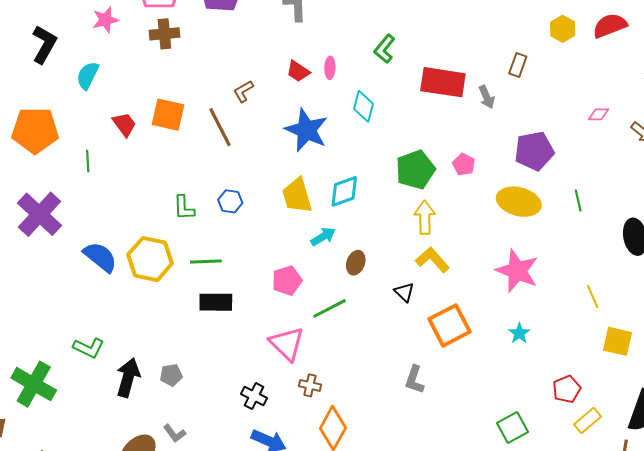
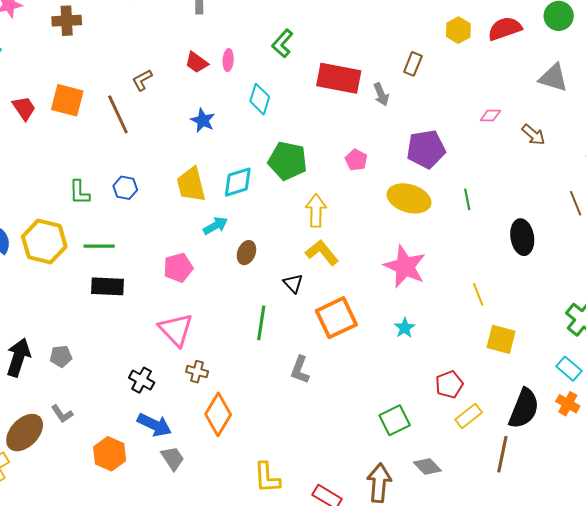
blue star: (306, 130) -> (203, 120), size x0.6
green pentagon: (415, 170) -> (288, 161), moved, turned 30
green line: (330, 308) -> (261, 323), moved, turned -56

